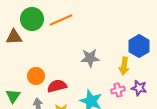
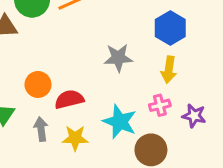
blue hexagon: (139, 46) -> (170, 28), moved
purple star: (139, 88) -> (194, 116), moved

